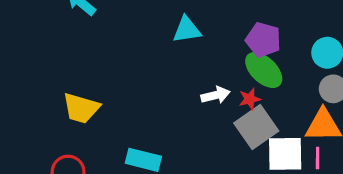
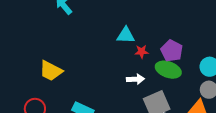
green ellipse: (264, 70) -> (168, 70), turned -35
red star: (250, 99) -> (142, 52), moved

